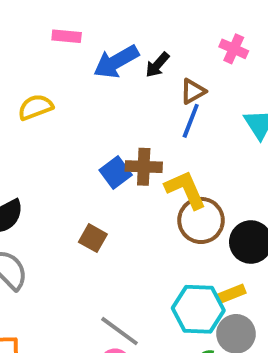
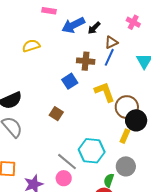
brown cross: (144, 167) -> (86, 61), moved
brown circle: (201, 220) -> (127, 107), moved
yellow rectangle: (231, 294) -> (125, 136), moved, turned -48
cyan hexagon: (198, 309) -> (92, 151), moved

